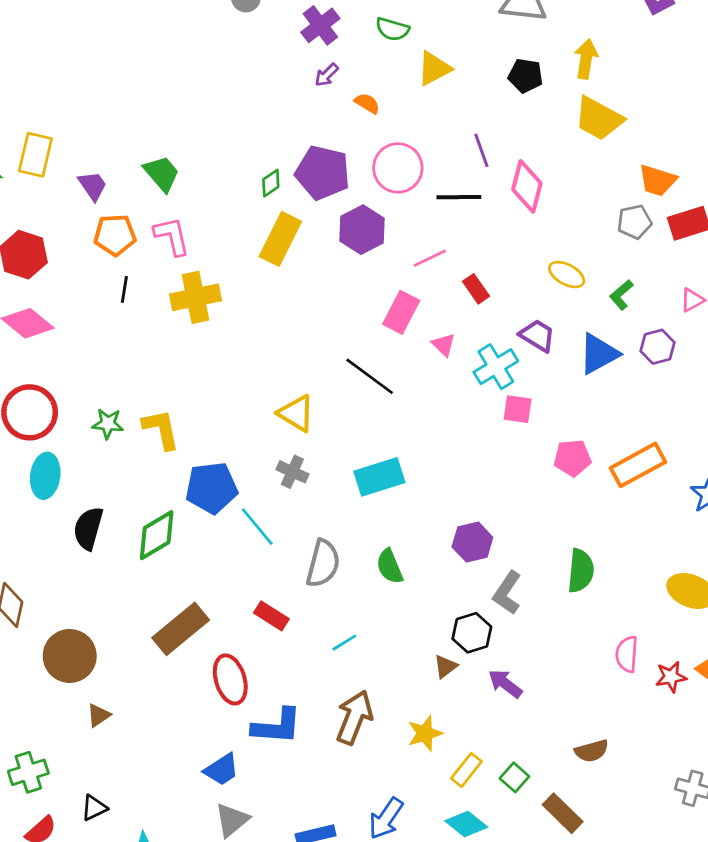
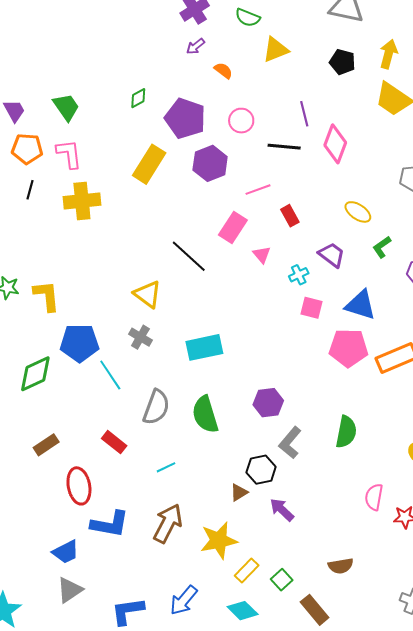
pink circle: (398, 168) -> (241, 121), size x0.7
green diamond: (271, 183) -> (138, 98), moved
green L-shape: (621, 295) -> (382, 247), moved
blue triangle: (599, 354) -> (361, 305), moved, turned 40
cyan cross: (496, 367) -> (299, 275), size x0.6
black line: (370, 376) -> (189, 256), moved
pink pentagon: (572, 458) -> (348, 348), size x1.4
green semicircle: (390, 566) -> (205, 414), size x1.4
brown rectangle: (181, 629) -> (46, 445), size x0.6
yellow star: (425, 733) -> (219, 540), size x1.4

